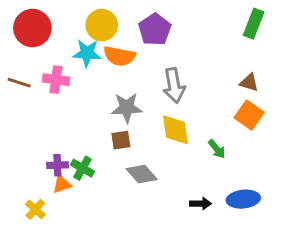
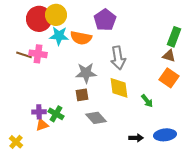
green rectangle: (254, 24) -> (174, 37), moved
yellow circle: (102, 25) -> (56, 15), moved
red circle: (32, 28) -> (39, 19), moved
brown line: (19, 83) -> (24, 55), moved
yellow cross: (35, 209) -> (16, 142), moved

